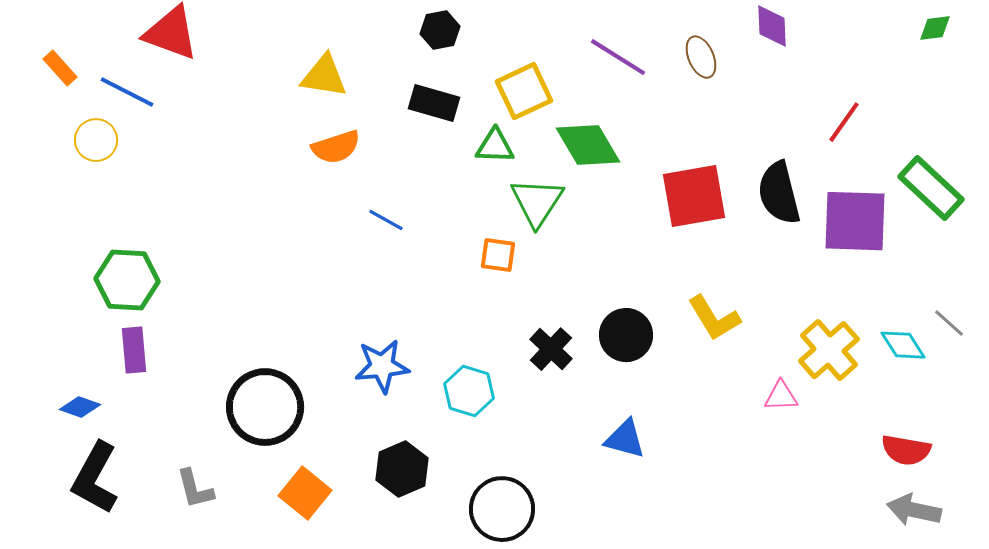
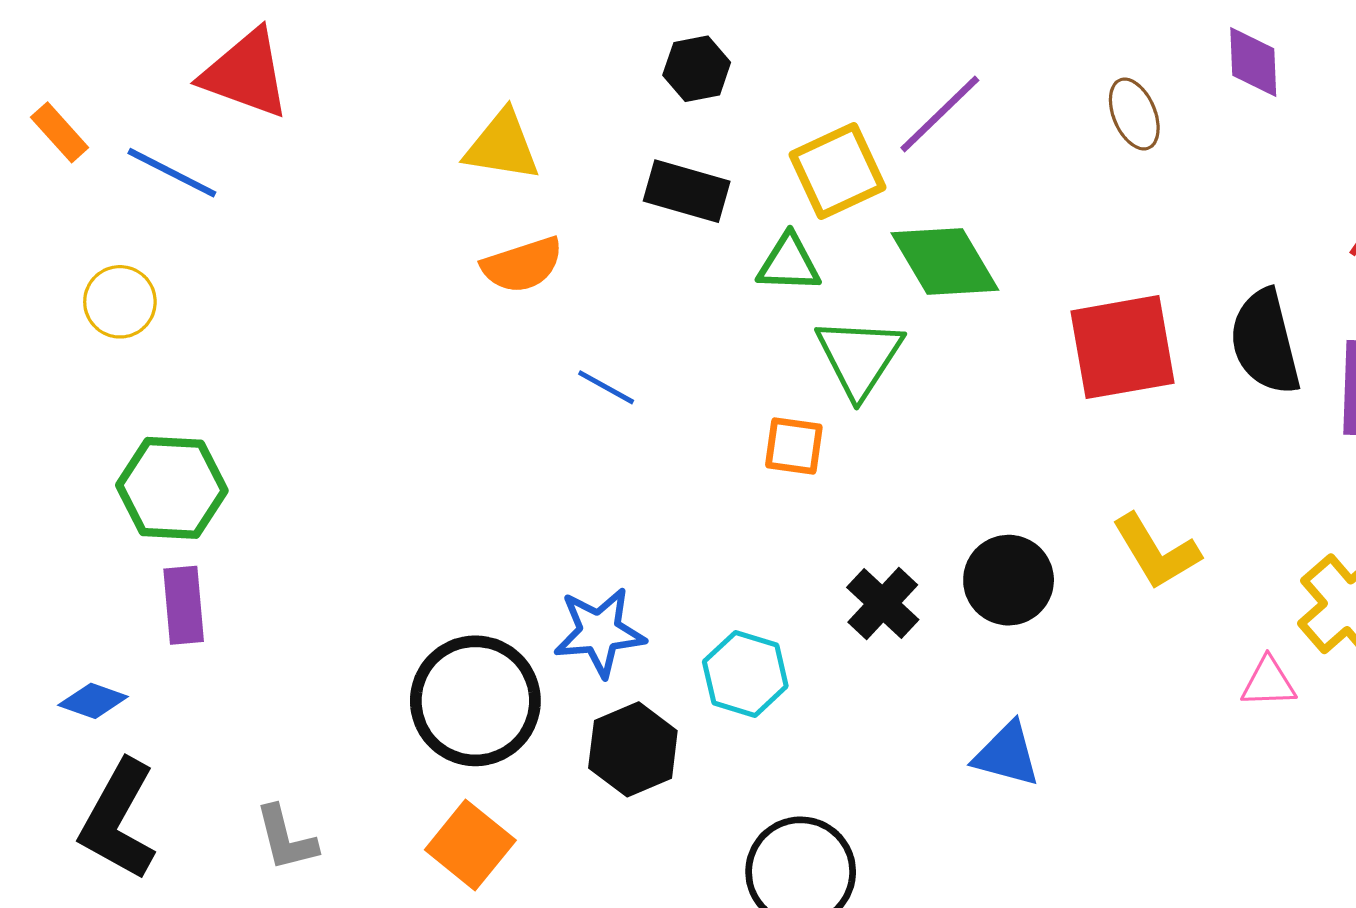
purple line: (618, 57) -> (940, 114), moved, turned -76
yellow circle: (96, 140) -> (120, 302), moved
black circle: (265, 407) -> (475, 701), moved
black hexagon: (402, 469) -> (633, 749), moved

